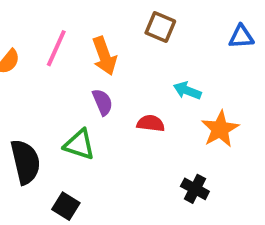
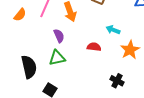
purple semicircle: (102, 102) -> (59, 36), moved
green triangle: (79, 145) -> (57, 58), turned -30

